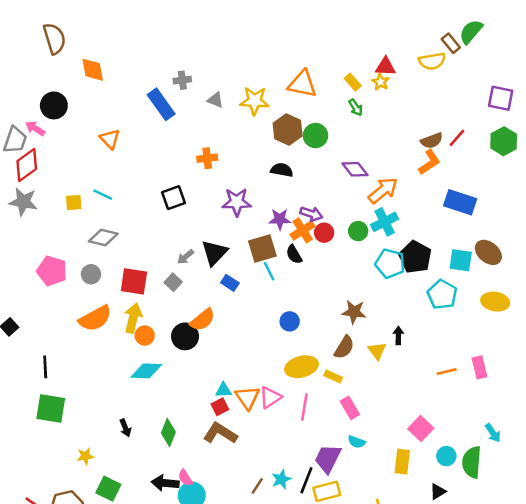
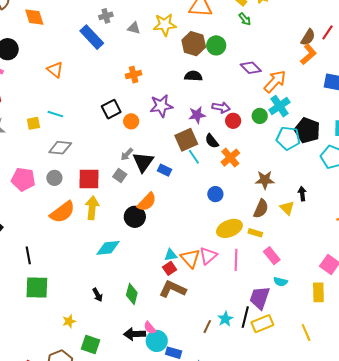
brown semicircle: (432, 141) -> (308, 37), turned -30
orange cross: (303, 230) -> (230, 158), moved
black triangle: (214, 253) -> (143, 162), moved
orange circle: (145, 336) -> (131, 121), moved

